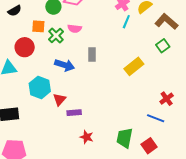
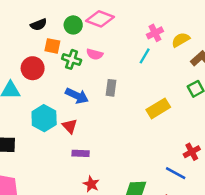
black semicircle: (15, 11) -> (39, 25), moved
cyan line: (126, 22) -> (145, 56), moved
green cross: (56, 36) -> (72, 59), turned -35
red triangle: (59, 99) -> (70, 126), moved, turned -32

